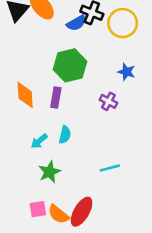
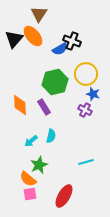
yellow circle: (123, 23) -> (86, 74), moved
blue star: (126, 72) -> (93, 94), moved
purple rectangle: (56, 97) -> (44, 107), turned -42
orange semicircle: (58, 214) -> (28, 179), moved

